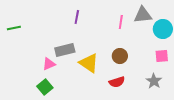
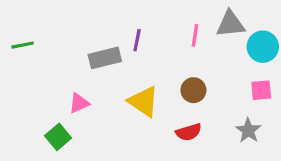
purple line: (77, 17) -> (137, 40), moved
gray rectangle: (65, 50) -> (105, 58), moved
green square: (45, 87) -> (58, 137), moved

